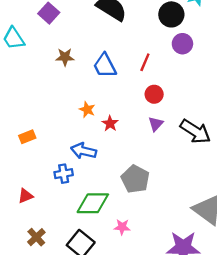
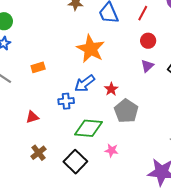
orange star: (87, 110) -> (91, 49), size x2.0
red star: (110, 124) -> (111, 89), moved
blue arrow: (84, 151) -> (85, 83), turned -55

